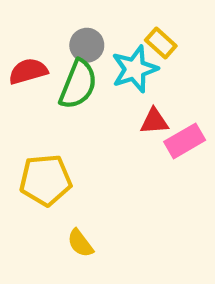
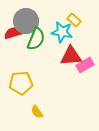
gray circle: (87, 45) -> (26, 21), moved, size x1.6
cyan star: (135, 69) -> (62, 32), turned 30
red triangle: (154, 121) -> (71, 56), size x1.6

